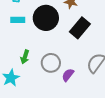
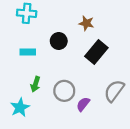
black circle: (46, 18) -> (59, 41), size x0.6
cyan rectangle: (18, 20) -> (28, 52), moved

